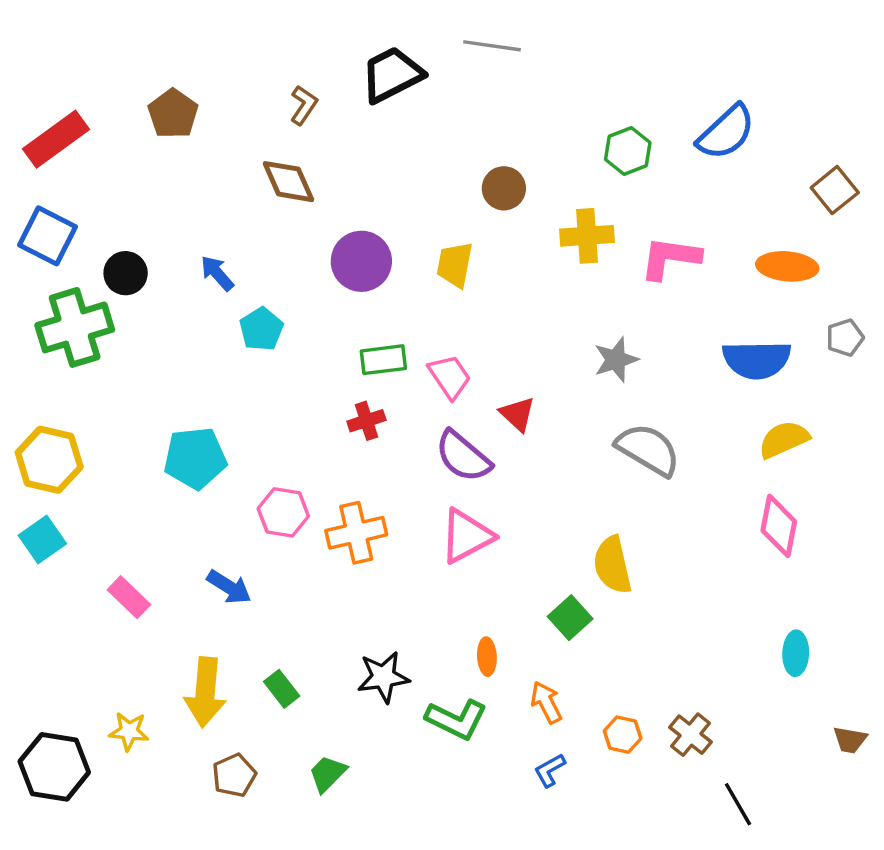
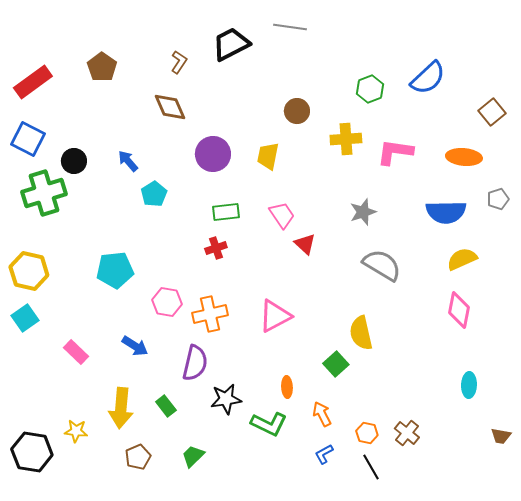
pink trapezoid: (450, 377) -> (282, 215), moved
purple semicircle: (463, 456) -> (195, 363), moved, turned -117
black line: (738, 804) -> (371, 467), moved

